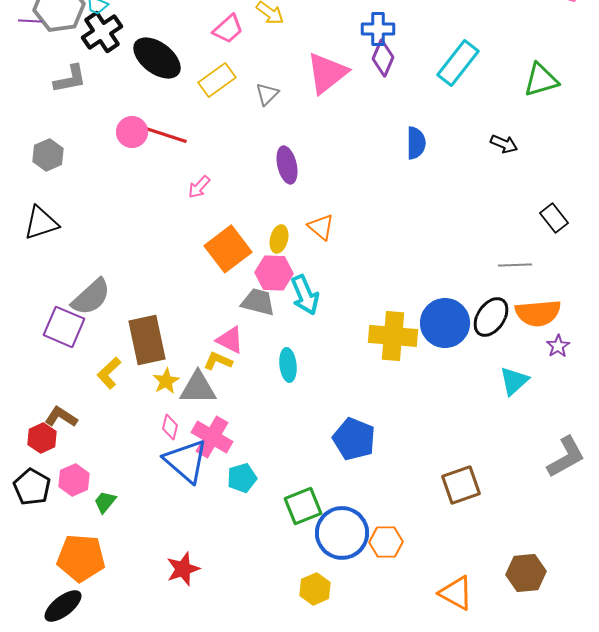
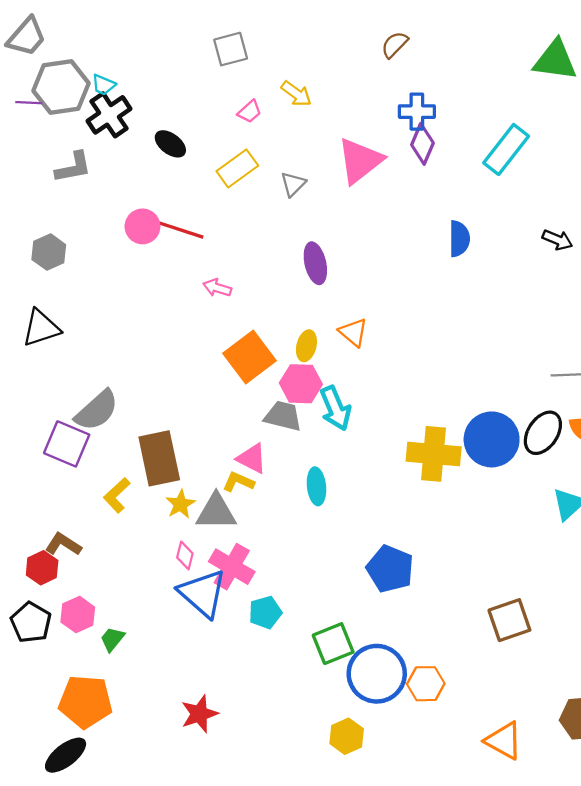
pink trapezoid: (228, 29) -> (250, 112), size x0.7
black ellipse: (157, 58) -> (170, 144), size x0.6
pink arrow: (199, 187) -> (217, 288), turned 65

